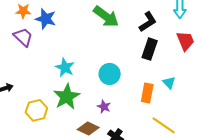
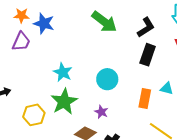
purple trapezoid: (23, 37) -> (21, 42), turned 70
cyan triangle: (169, 83) -> (167, 88), turned -32

